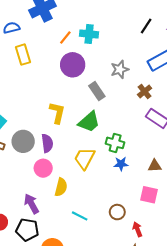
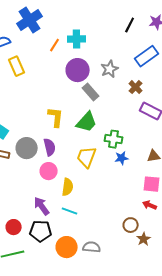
purple circle: (73, 65) -> (78, 70), moved
brown circle: (117, 212) -> (131, 225), moved
cyan line: (80, 216) -> (70, 211), moved
red arrow: (137, 229) -> (150, 205), moved, turned -40

